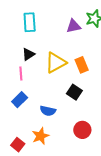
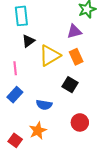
purple triangle: (74, 26) -> (74, 31), moved
black triangle: (28, 54) -> (28, 41), moved

